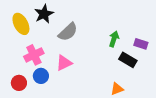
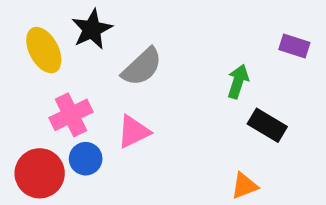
purple rectangle: (141, 44) -> (294, 46), moved
red circle: (19, 83) -> (40, 173), size x1.5

